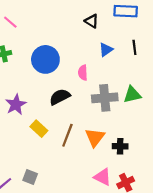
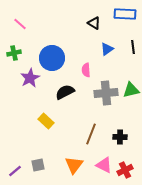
purple star: (16, 104) -> (30, 78), moved
brown line: (67, 135) -> (91, 134), moved
orange triangle: (95, 137) -> (74, 165), moved
gray square: (30, 177) -> (38, 165), turned -32

